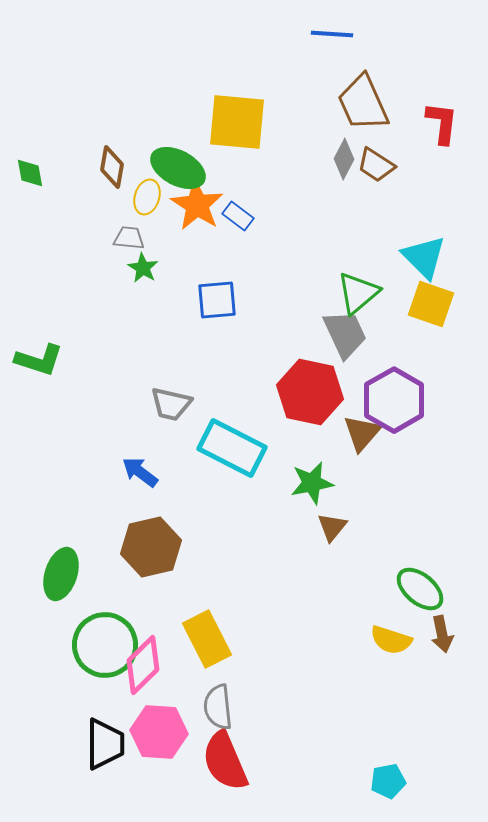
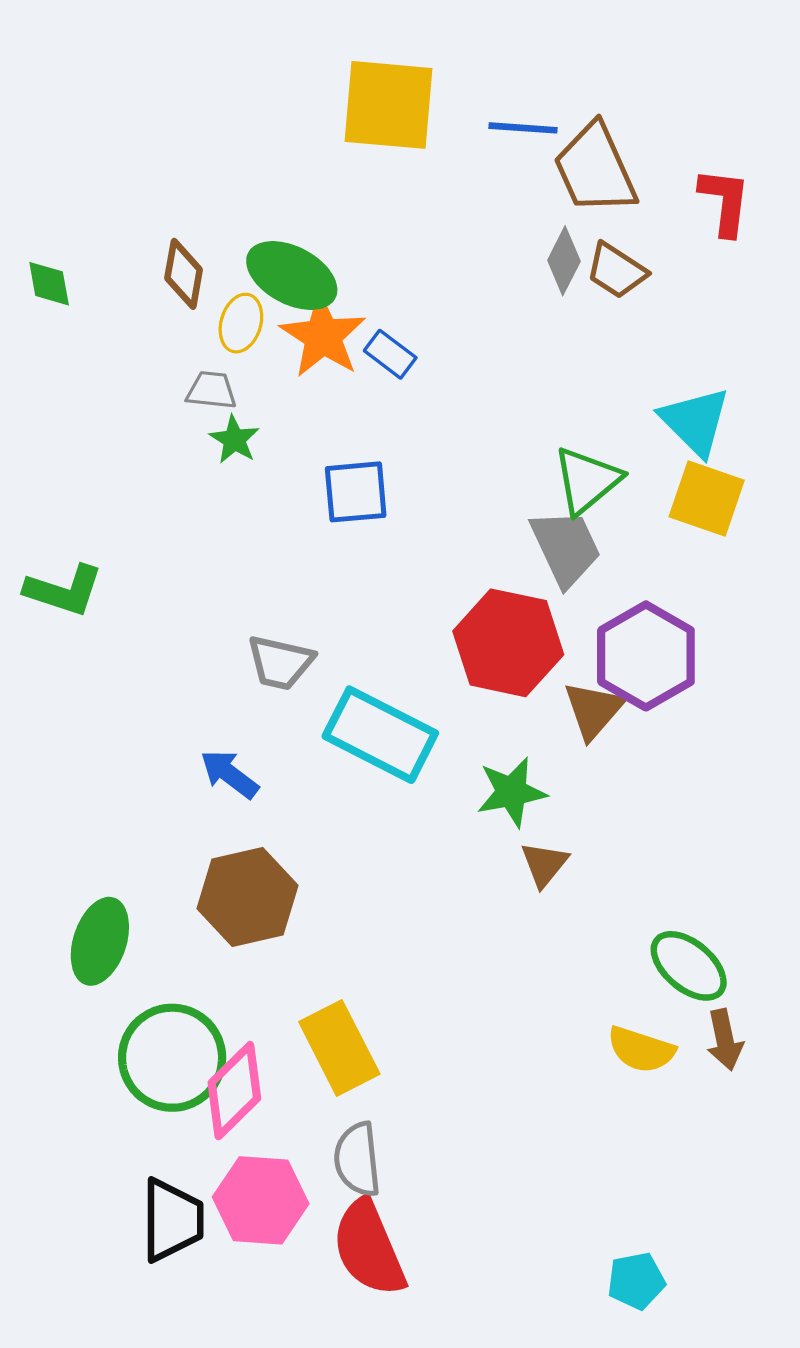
blue line: (332, 34) -> (523, 128), moved
yellow square: (237, 122) -> (389, 105), moved

